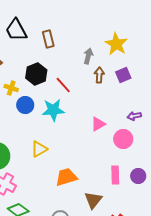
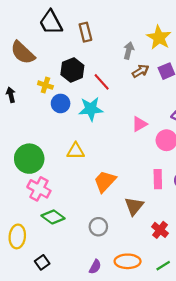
brown arrow: (99, 75) -> (141, 71), turned 56
yellow triangle: (39, 149) -> (76, 151), turned 30
orange trapezoid: (66, 177) -> (105, 181), turned -30

